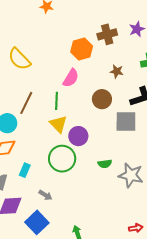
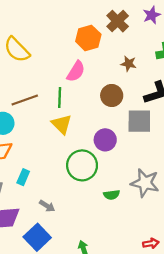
brown cross: (107, 34) -> (118, 21), turned -30
brown line: (26, 103) -> (25, 100), turned 45
purple circle: (78, 136) -> (105, 140), moved
green circle: (62, 159) -> (82, 165), moved
green semicircle: (105, 164) -> (112, 195), moved

